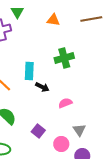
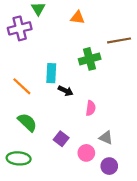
brown line: (91, 19) -> (119, 40), moved
pink semicircle: (65, 103) -> (91, 108), turned 120
gray triangle: (79, 130) -> (106, 138), turned -32

